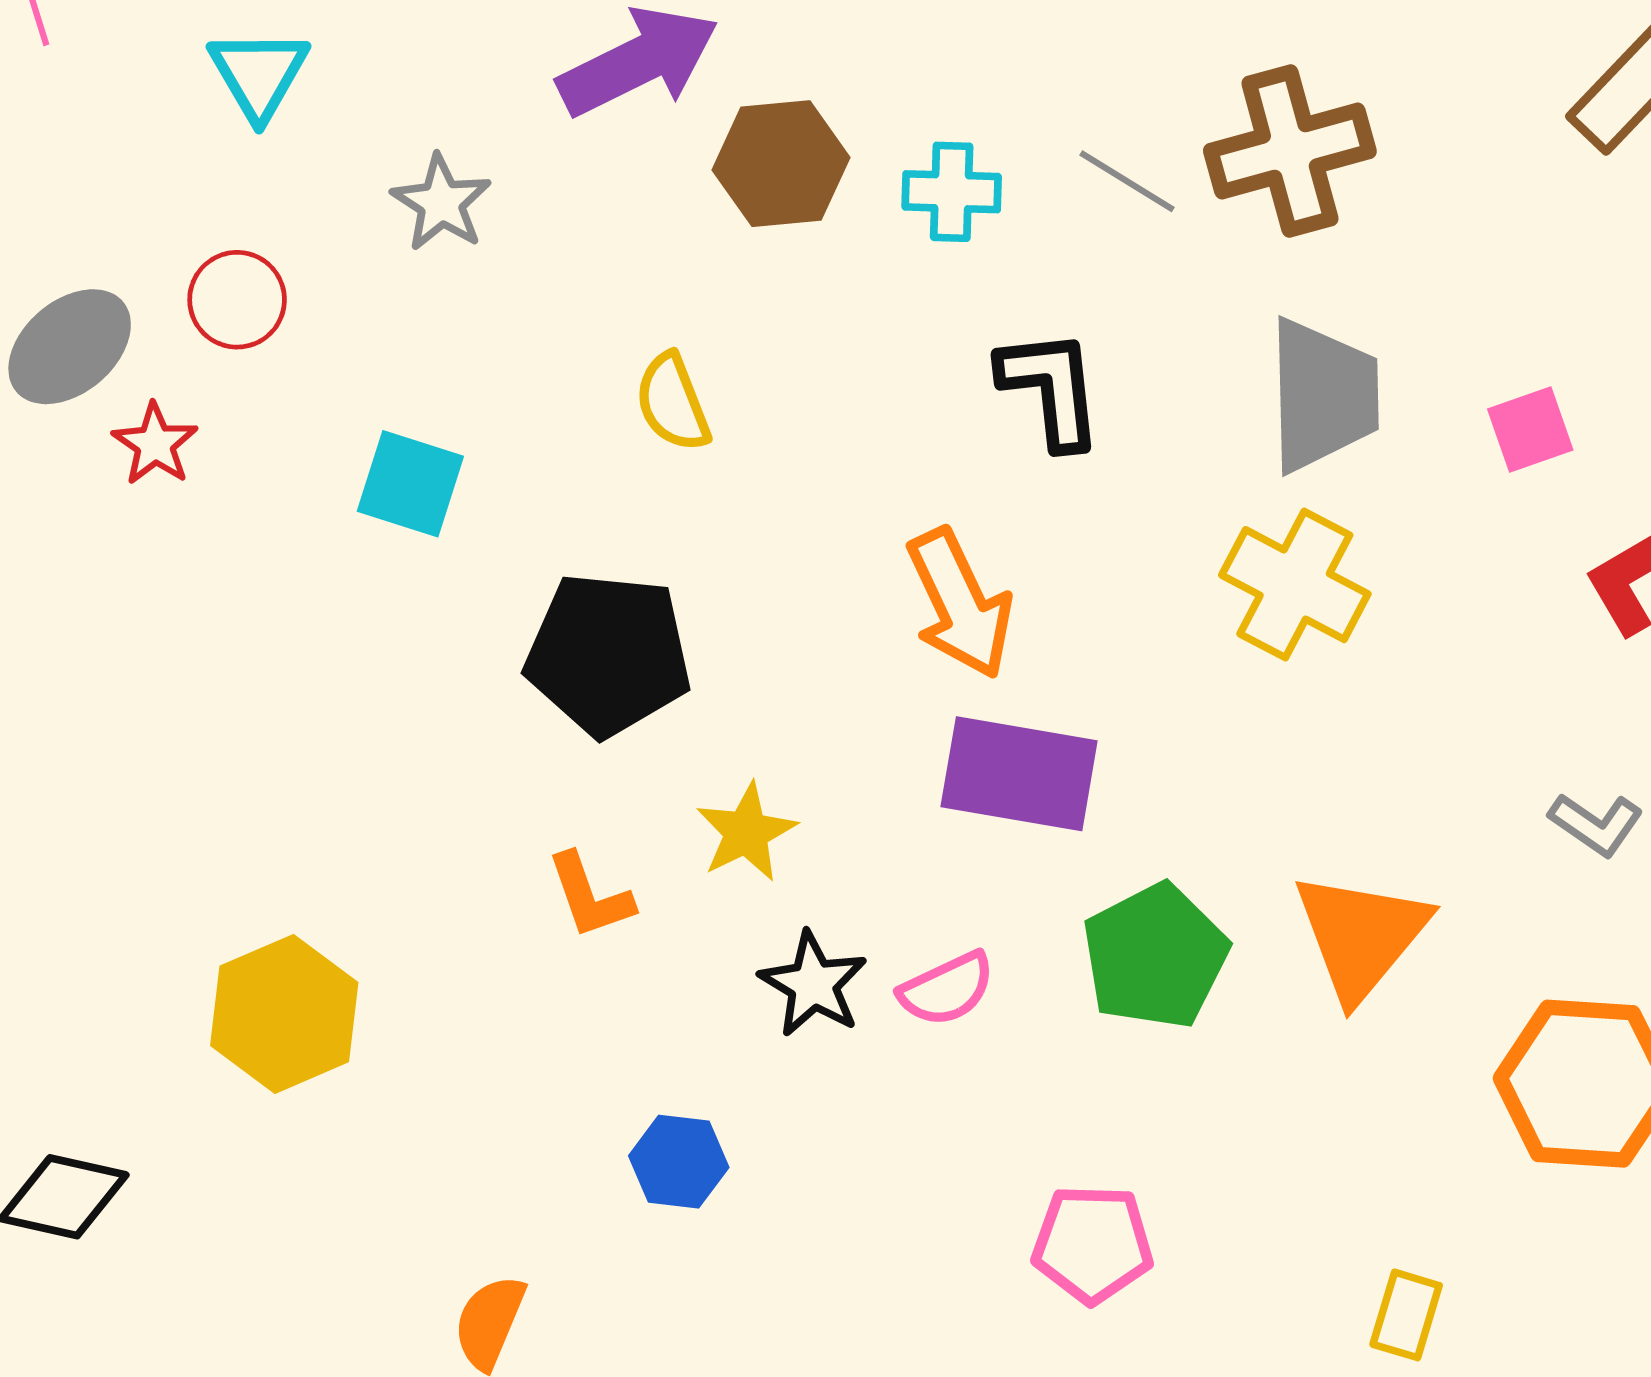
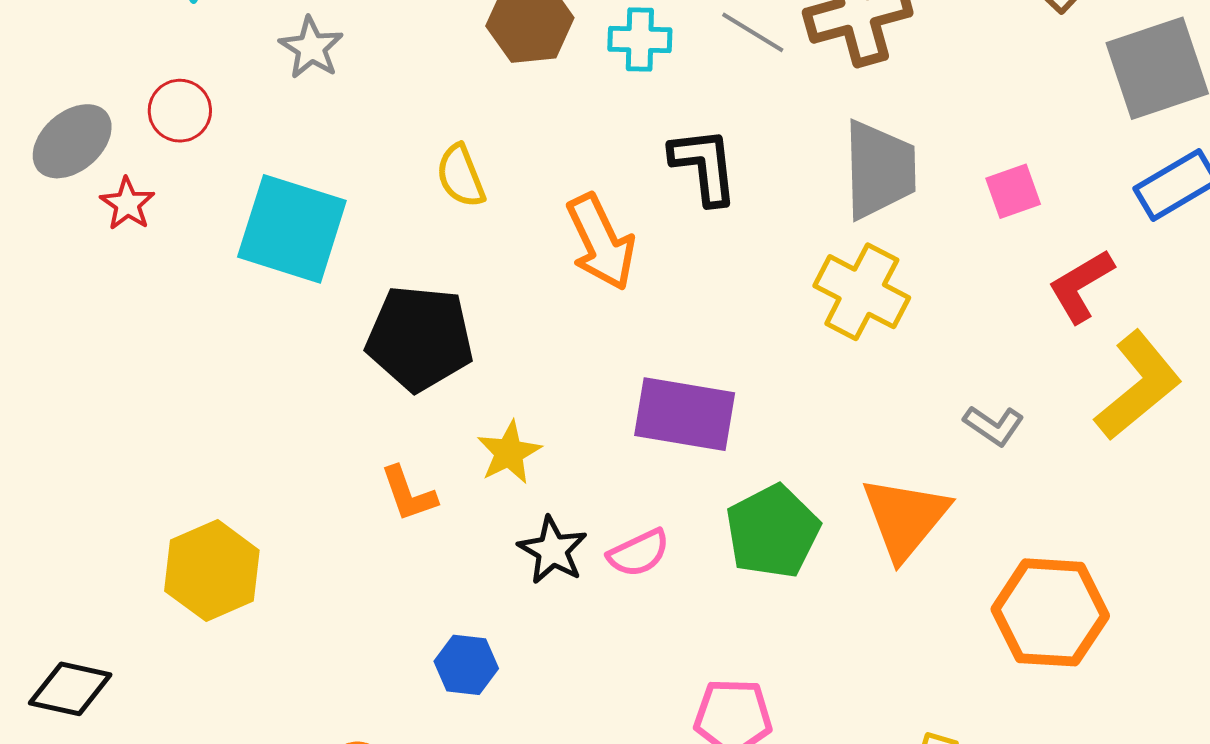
cyan square: (410, 484) -> (292, 229), size x1.6
orange arrow: (960, 604) -> (601, 242), moved
gray L-shape: (1596, 824) -> (994, 425), moved

